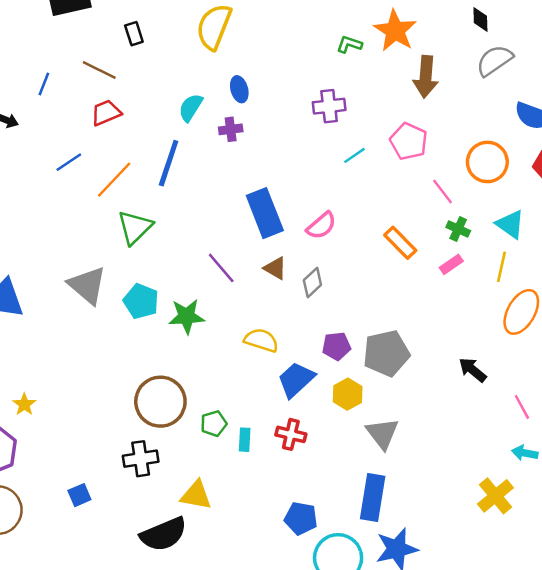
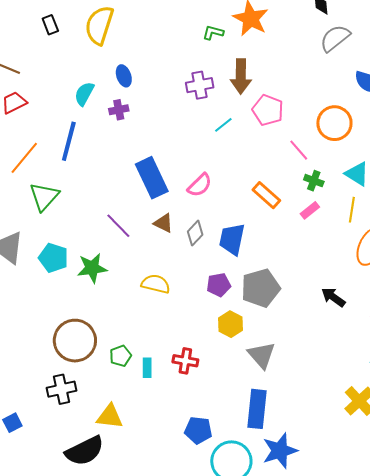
black rectangle: (134, 34) -> (50, 25), moved
brown arrow: (426, 77) -> (241, 76), moved
blue trapezoid: (296, 380) -> (232, 239), moved, turned -32

